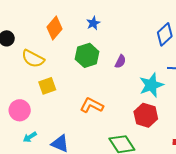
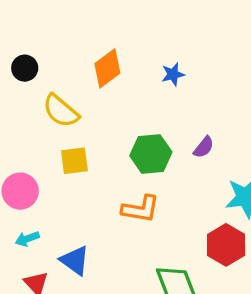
green hexagon: (87, 55) -> (151, 154), moved
orange L-shape: (92, 105) -> (141, 209), turned 150

